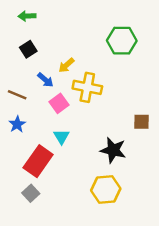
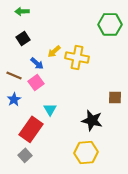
green hexagon: (122, 41) -> (110, 24), moved
yellow cross: (87, 87) -> (77, 57), moved
pink square: (59, 103) -> (36, 82), moved

